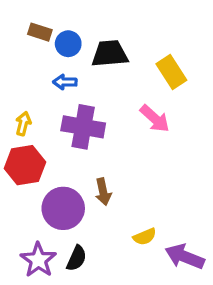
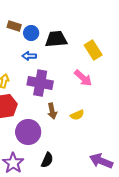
brown arrow: (103, 192) -> (52, 111), moved
yellow semicircle: (145, 237) -> (77, 115), moved
black semicircle: (76, 258) -> (47, 160), moved

